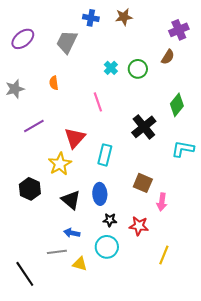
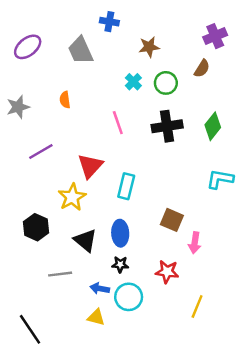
brown star: (124, 17) -> (149, 47), moved
gray trapezoid: (67, 42) -> (81, 50), turned -50
black cross: (144, 127) -> (167, 126), moved, turned 30
black star: (110, 220) -> (120, 264), moved
blue arrow: (72, 233) -> (100, 288), moved
gray line: (57, 252) -> (60, 274), moved

